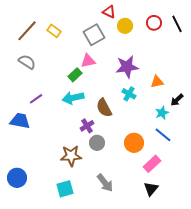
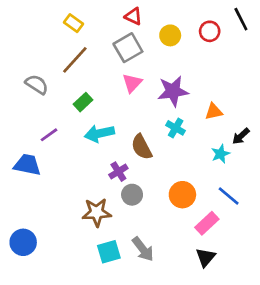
red triangle: (109, 12) -> (133, 16), moved
black line: (177, 24) -> (241, 19), moved
brown line: (27, 31) -> (75, 60), moved
yellow rectangle: (54, 31) -> (74, 23), moved
pink triangle: (88, 61) -> (132, 83), moved, turned -35
green rectangle: (75, 75) -> (83, 102), moved
blue line: (163, 135) -> (229, 196), moved
cyan square: (65, 189) -> (109, 252), moved

